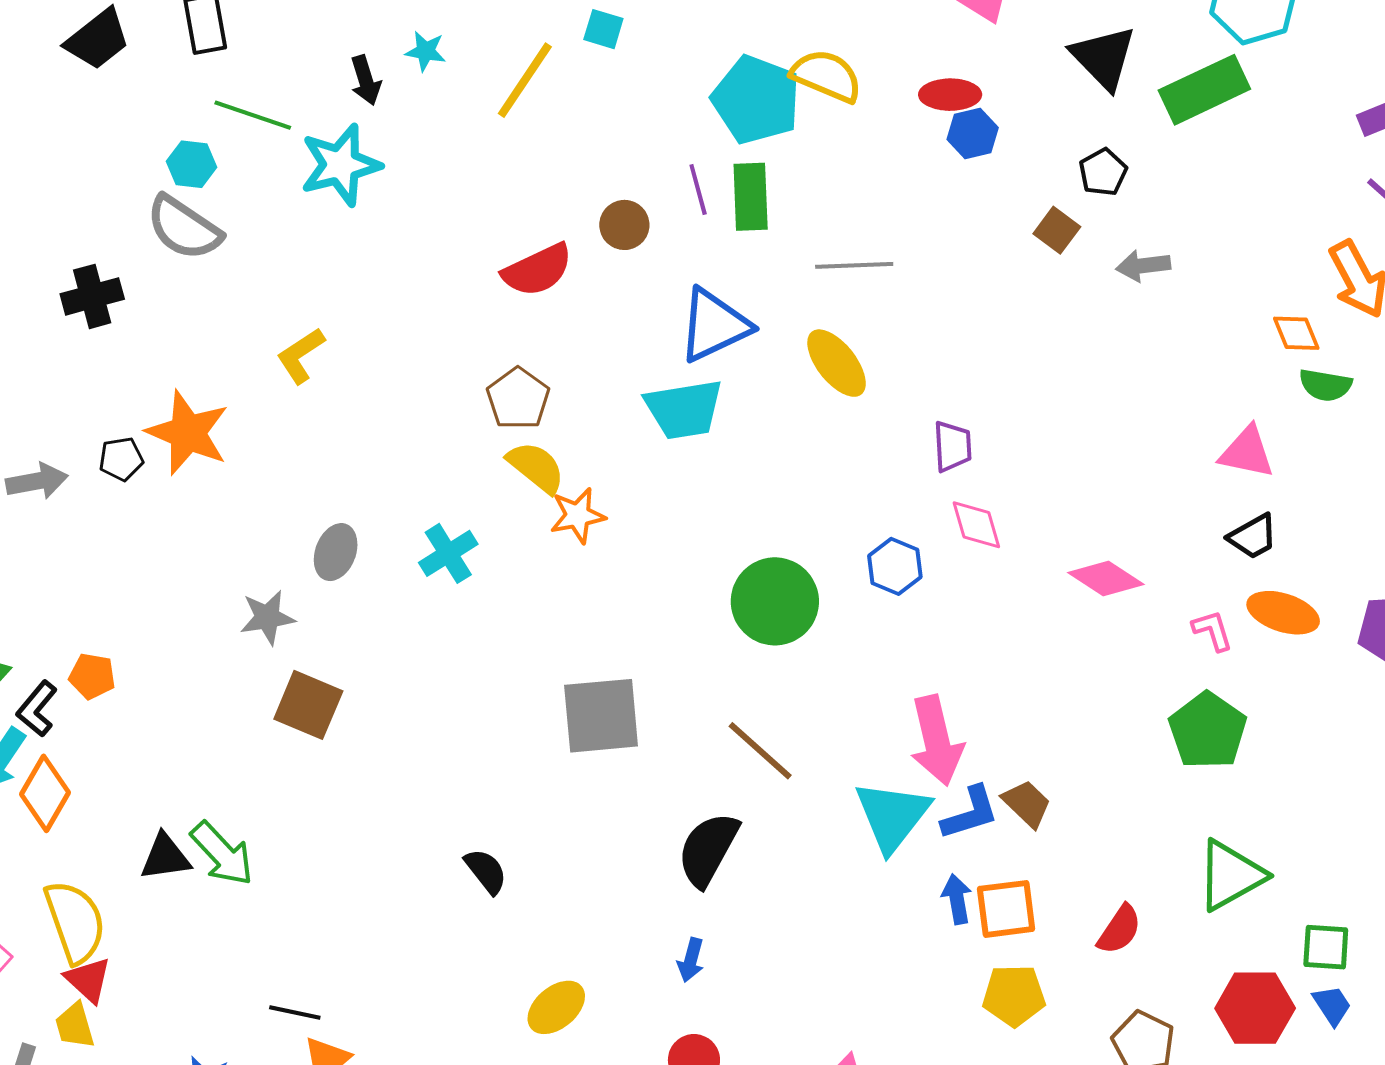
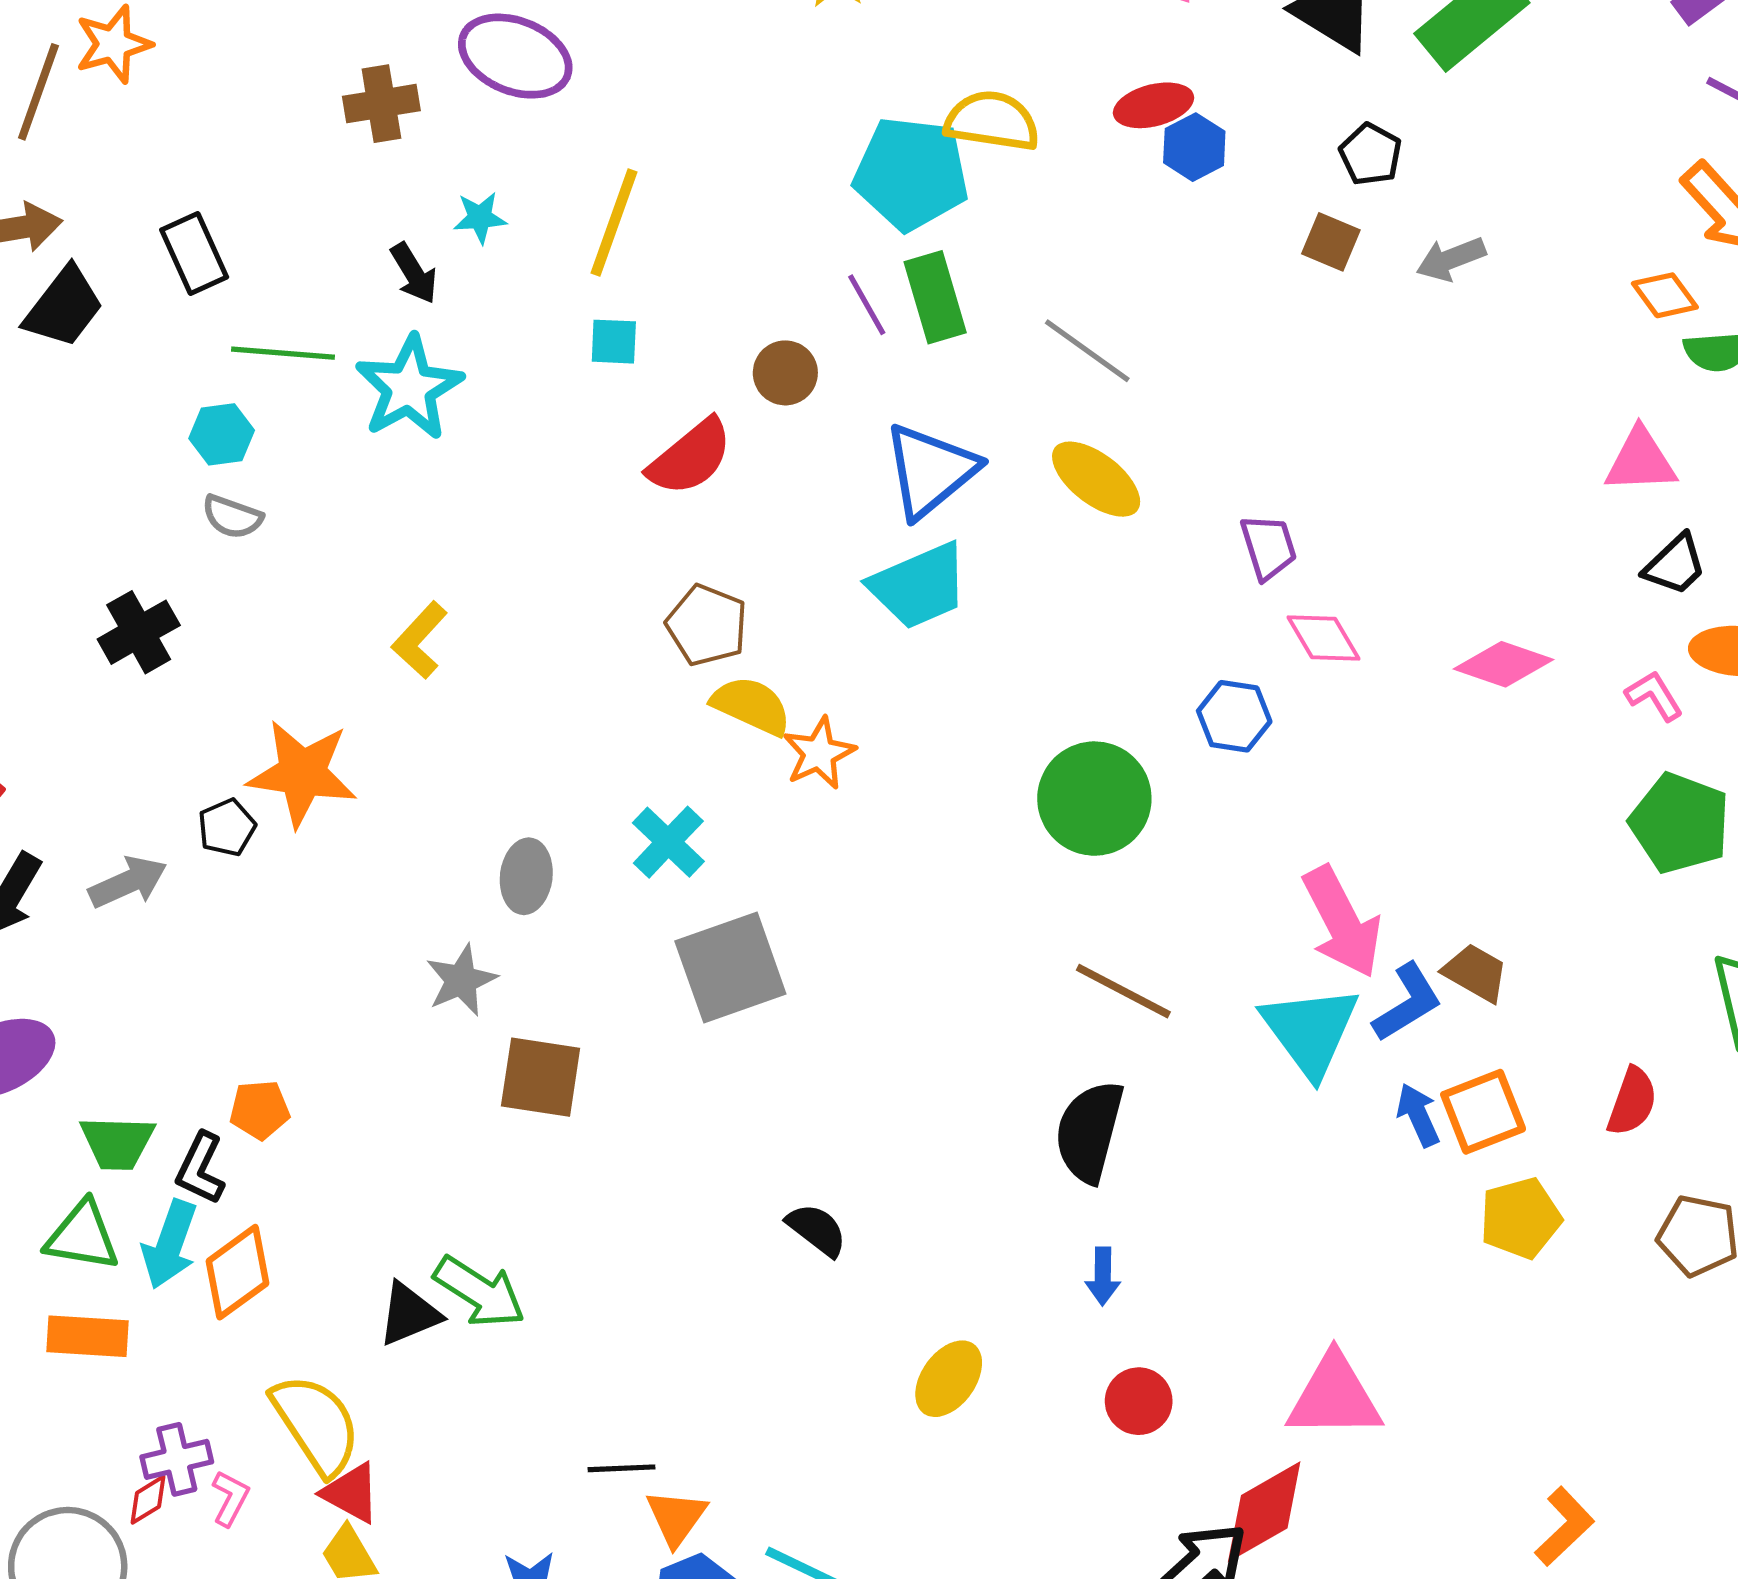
cyan square: (603, 29) -> (614, 342), moved
gray semicircle: (184, 228) -> (232, 517), size x0.6
gray line: (854, 265) -> (1087, 351), turned 52
gray square: (601, 716) -> (730, 967), moved
orange diamond: (45, 793) -> (238, 1272), turned 38

